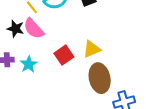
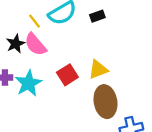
black star: (16, 29) -> (16, 44), turned 30
cyan star: (29, 64) -> (28, 83), size x1.4

